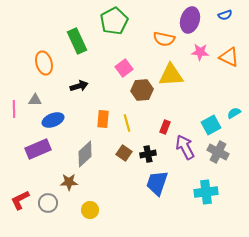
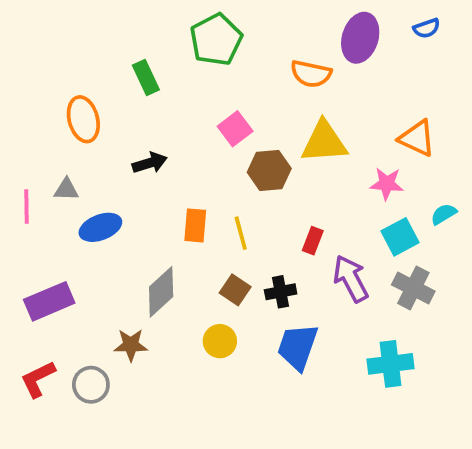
green rectangle: (77, 41) -> (146, 78), size x0.7
pink star: (200, 52) -> (387, 184), moved
orange triangle: (229, 57) -> (417, 138), moved
purple rectangle: (38, 149) -> (49, 301), moved
yellow circle: (90, 210) -> (220, 341), moved

